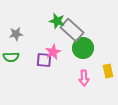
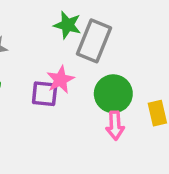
gray rectangle: (72, 30) -> (94, 41), turned 70
green circle: (83, 48) -> (113, 94), moved

